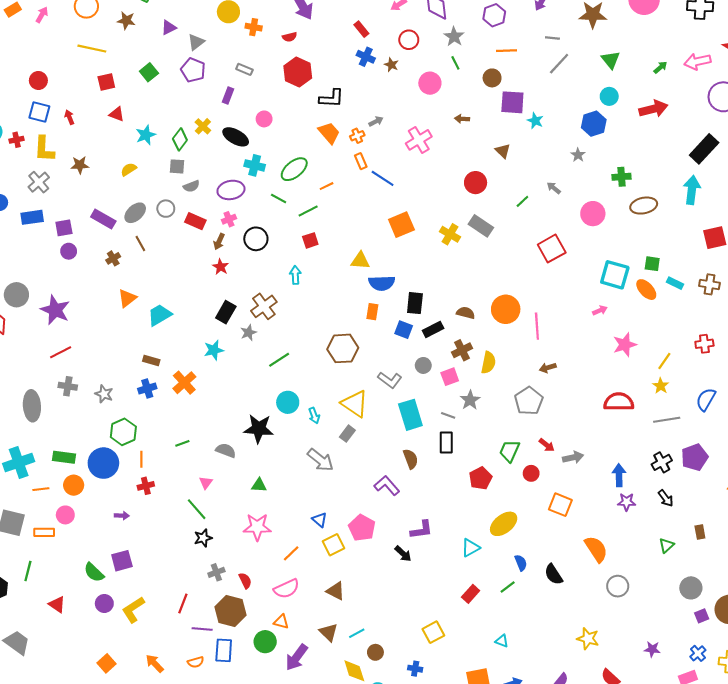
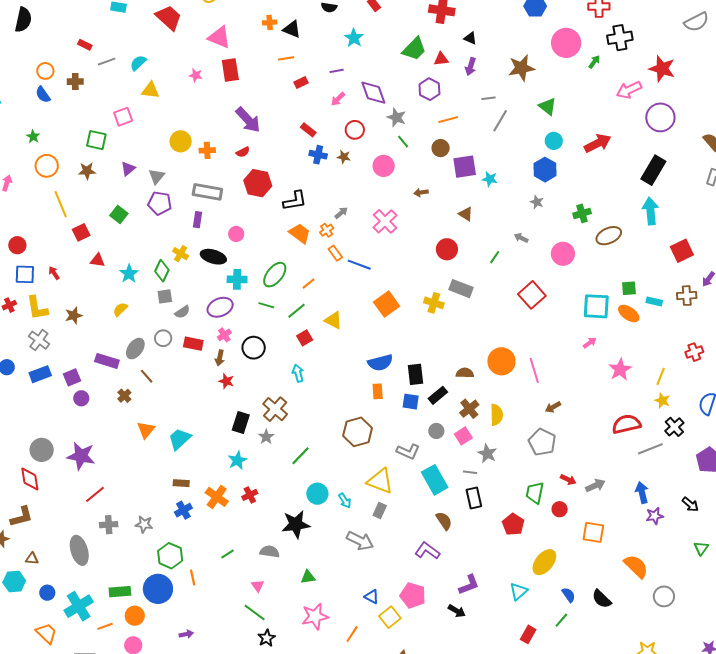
yellow line: (92, 49) -> (61, 204), turned 68
green arrow: (660, 67) -> (594, 62), moved
gray rectangle: (244, 69) -> (207, 192), size x1.8
yellow triangle: (360, 261) -> (333, 320), moved, turned 36
gray line: (667, 420) -> (650, 449), moved
black cross: (662, 462) -> (674, 427), moved
red cross: (146, 486) -> (250, 495), moved

